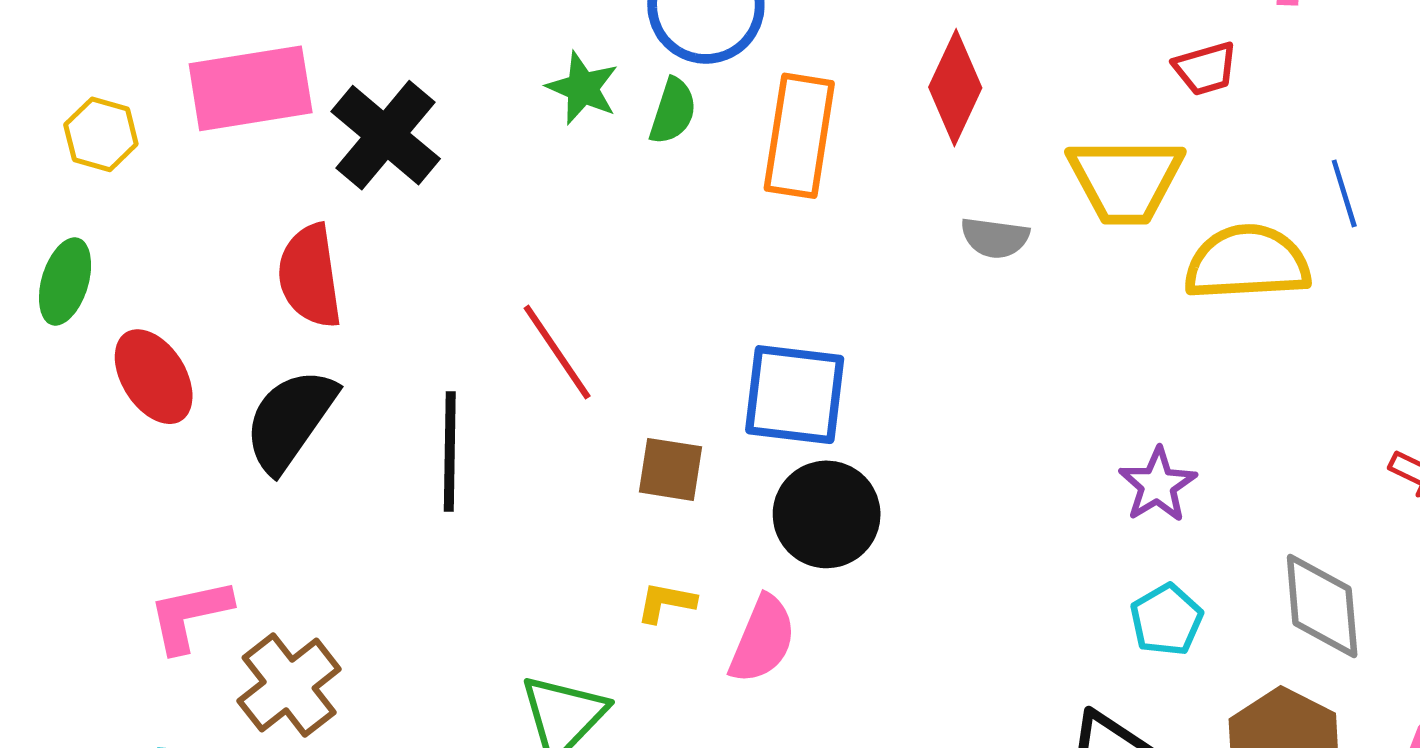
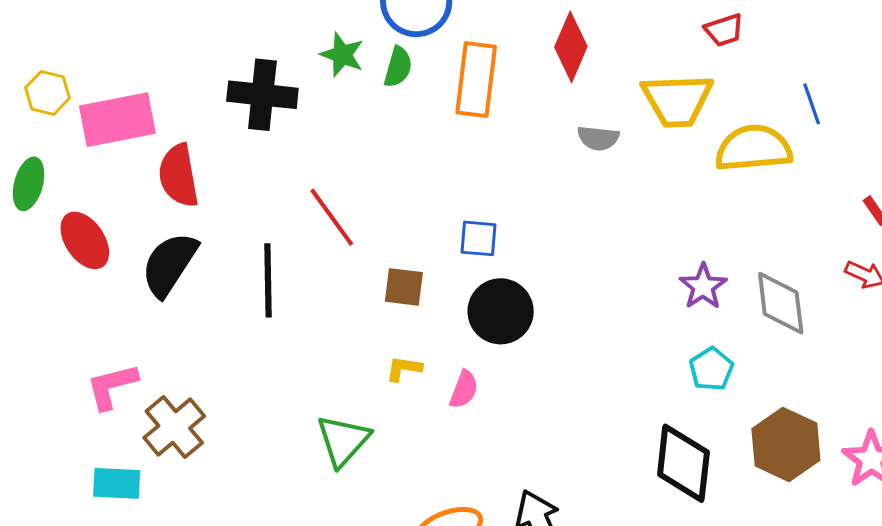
pink rectangle: (251, 88) -> (117, 120), moved
black cross: (386, 135) -> (262, 95), moved, turned -32
blue square: (795, 395) -> (479, 238), size x0.6
gray diamond: (1322, 606) -> (781, 303), moved
pink semicircle: (763, 639) -> (464, 389), size x0.7

